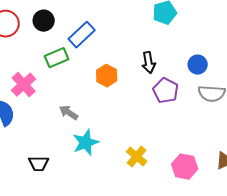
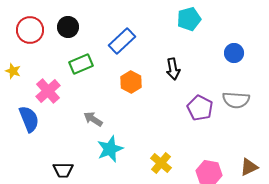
blue rectangle: (82, 35) -> (122, 41), moved
blue circle: (198, 65) -> (234, 53), moved
purple pentagon: (166, 91) -> (200, 108), moved

